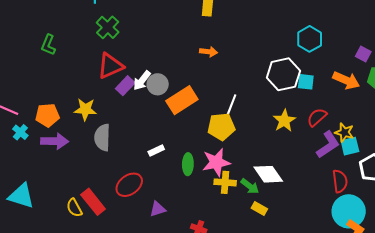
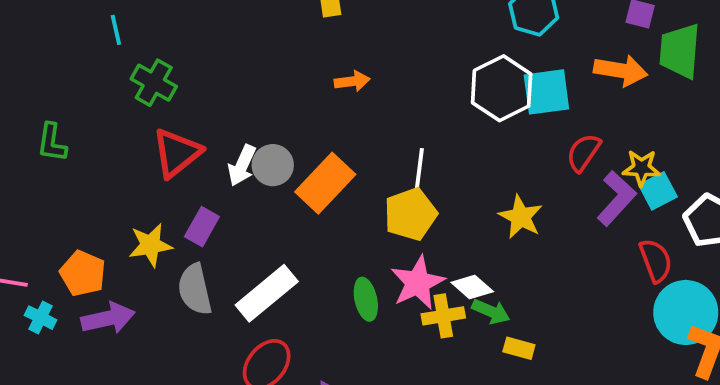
cyan square: (306, 82) -> (546, 92), size x1.5
purple rectangle: (125, 86) -> (202, 227), moved
orange pentagon: (47, 115) -> (83, 273), turned -30
yellow star: (284, 121) -> (521, 217), moved
white rectangle: (156, 151) -> (267, 293), moved, size x2.0
white diamond: (268, 174) -> (472, 287), moved, size x0.7

